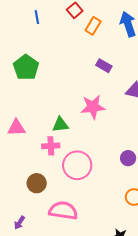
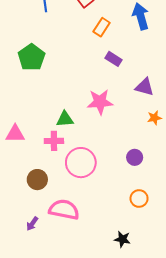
orange rectangle: (93, 26) -> (102, 27), moved
pink triangle: (16, 128) -> (15, 134), moved
purple arrow: (19, 223) -> (32, 224), moved

